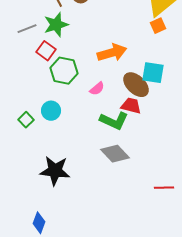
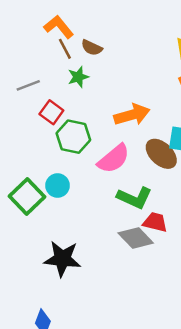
green star: (56, 25) -> (78, 77), moved, size x0.7
pink semicircle: (97, 89) -> (114, 159), size x1.8
red trapezoid: (131, 106) -> (155, 222), moved
green square: (26, 120) -> (27, 197), size x1.8

